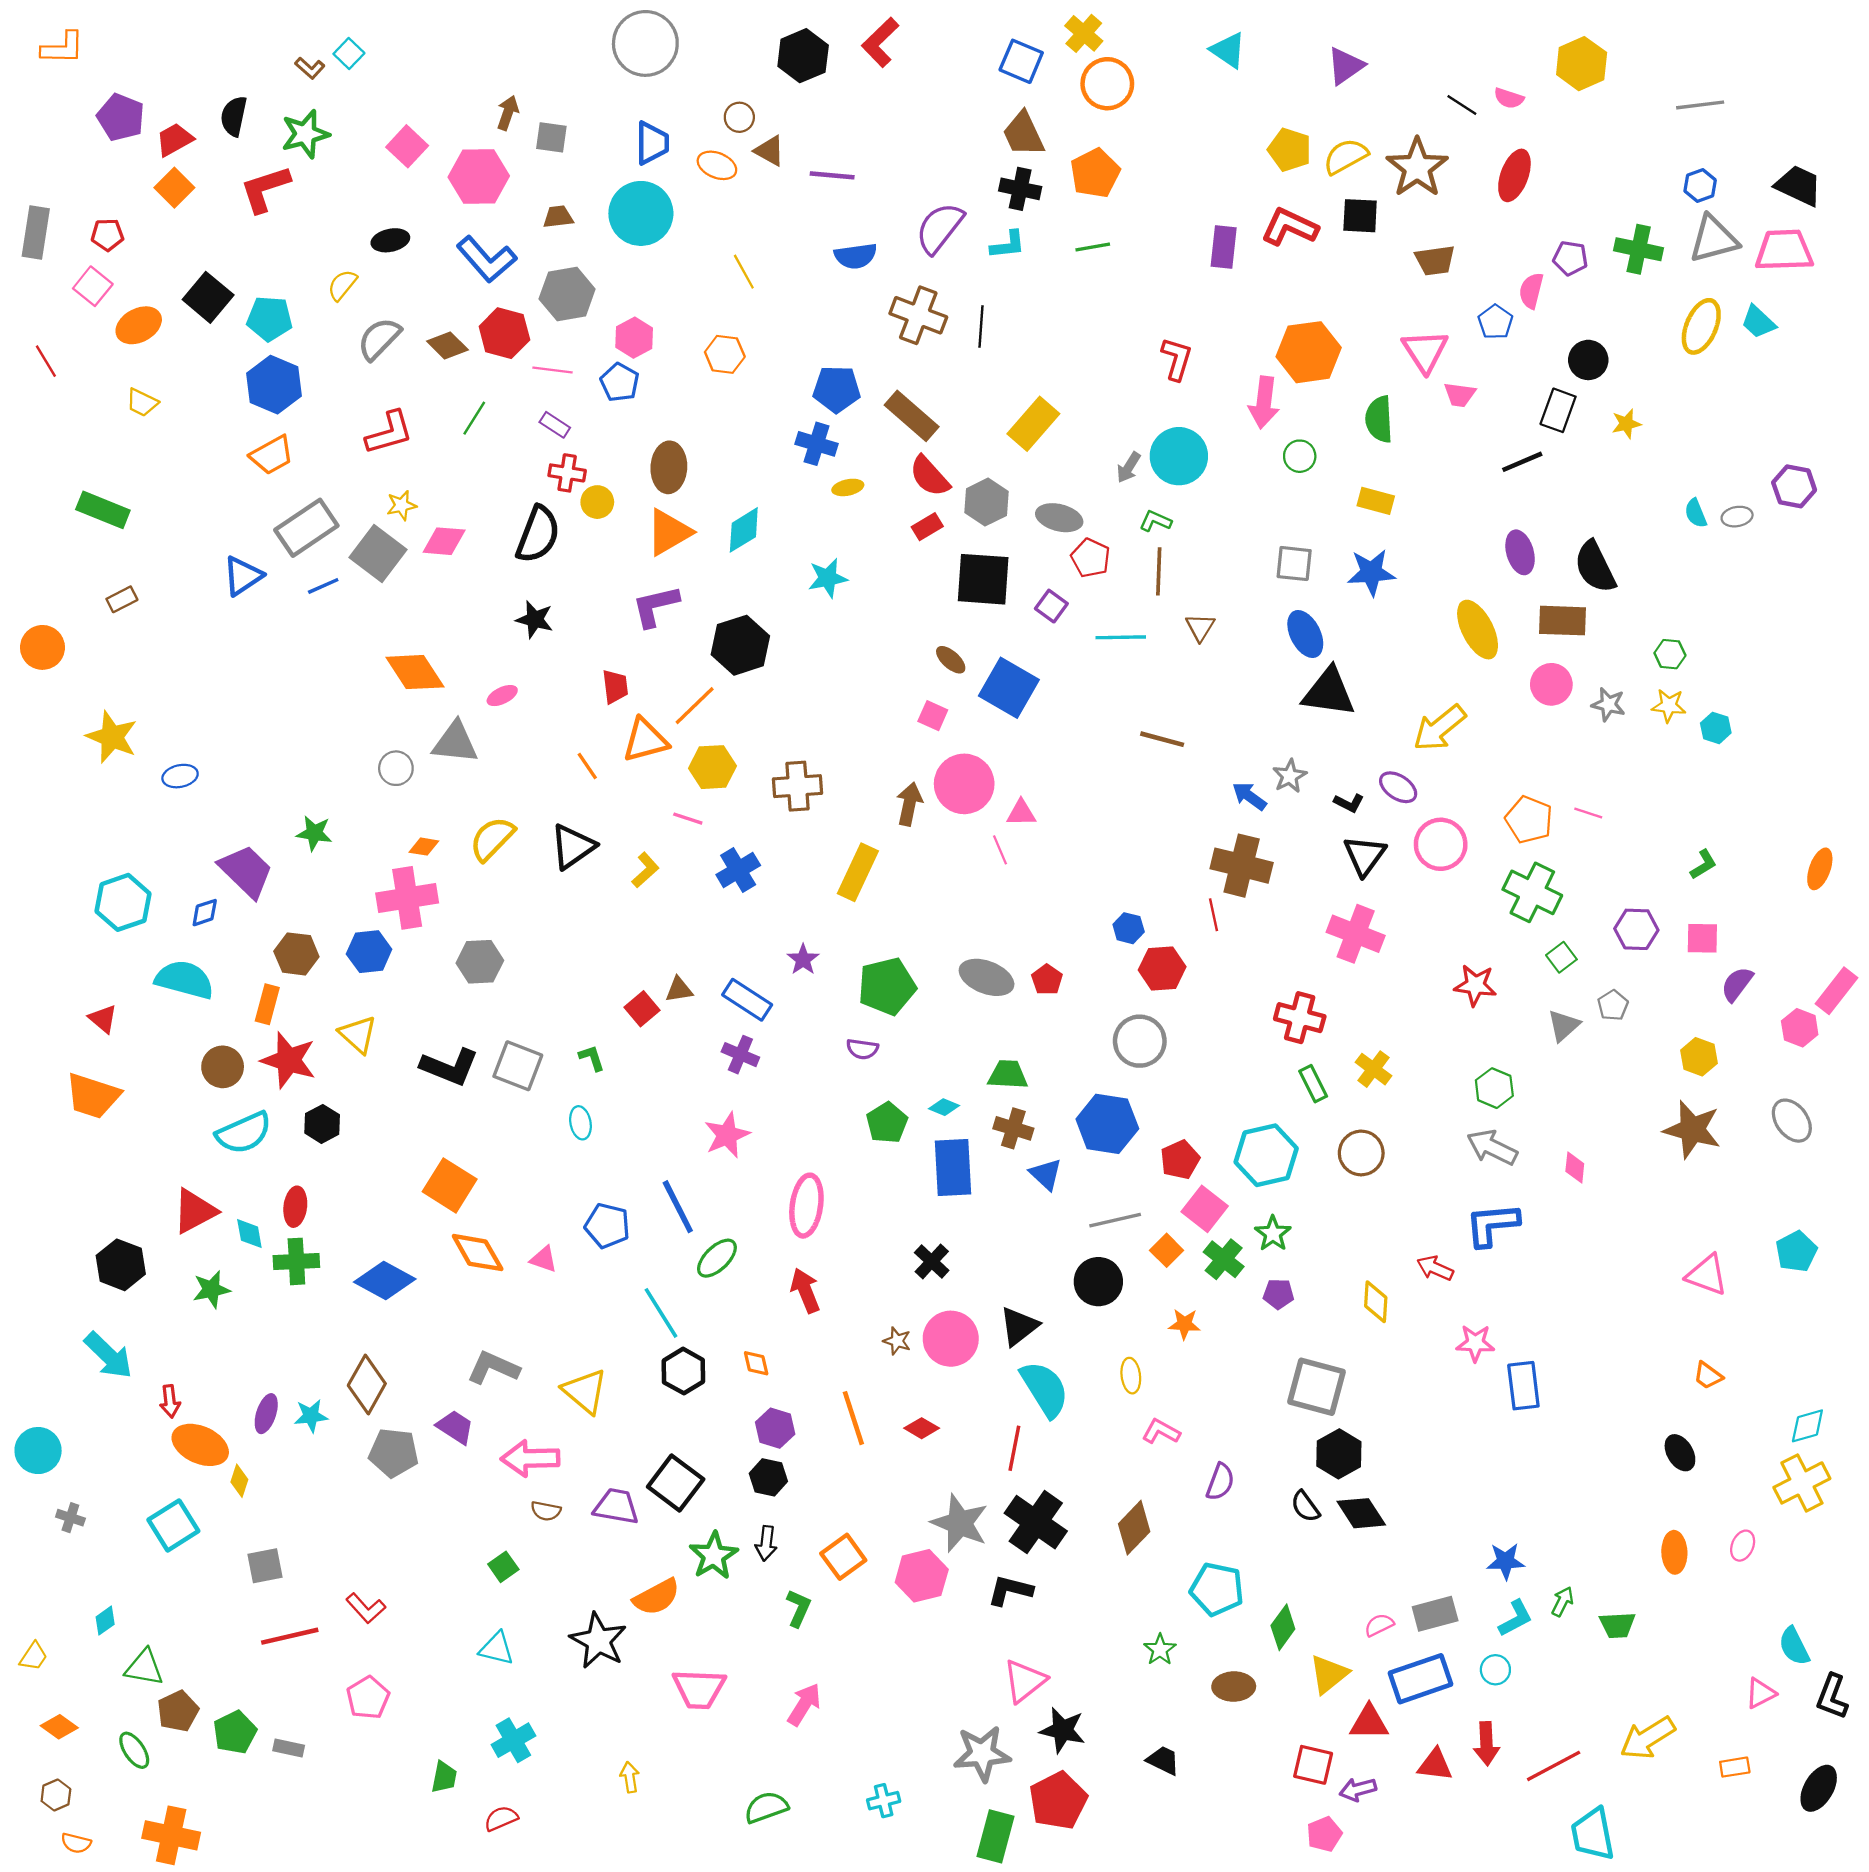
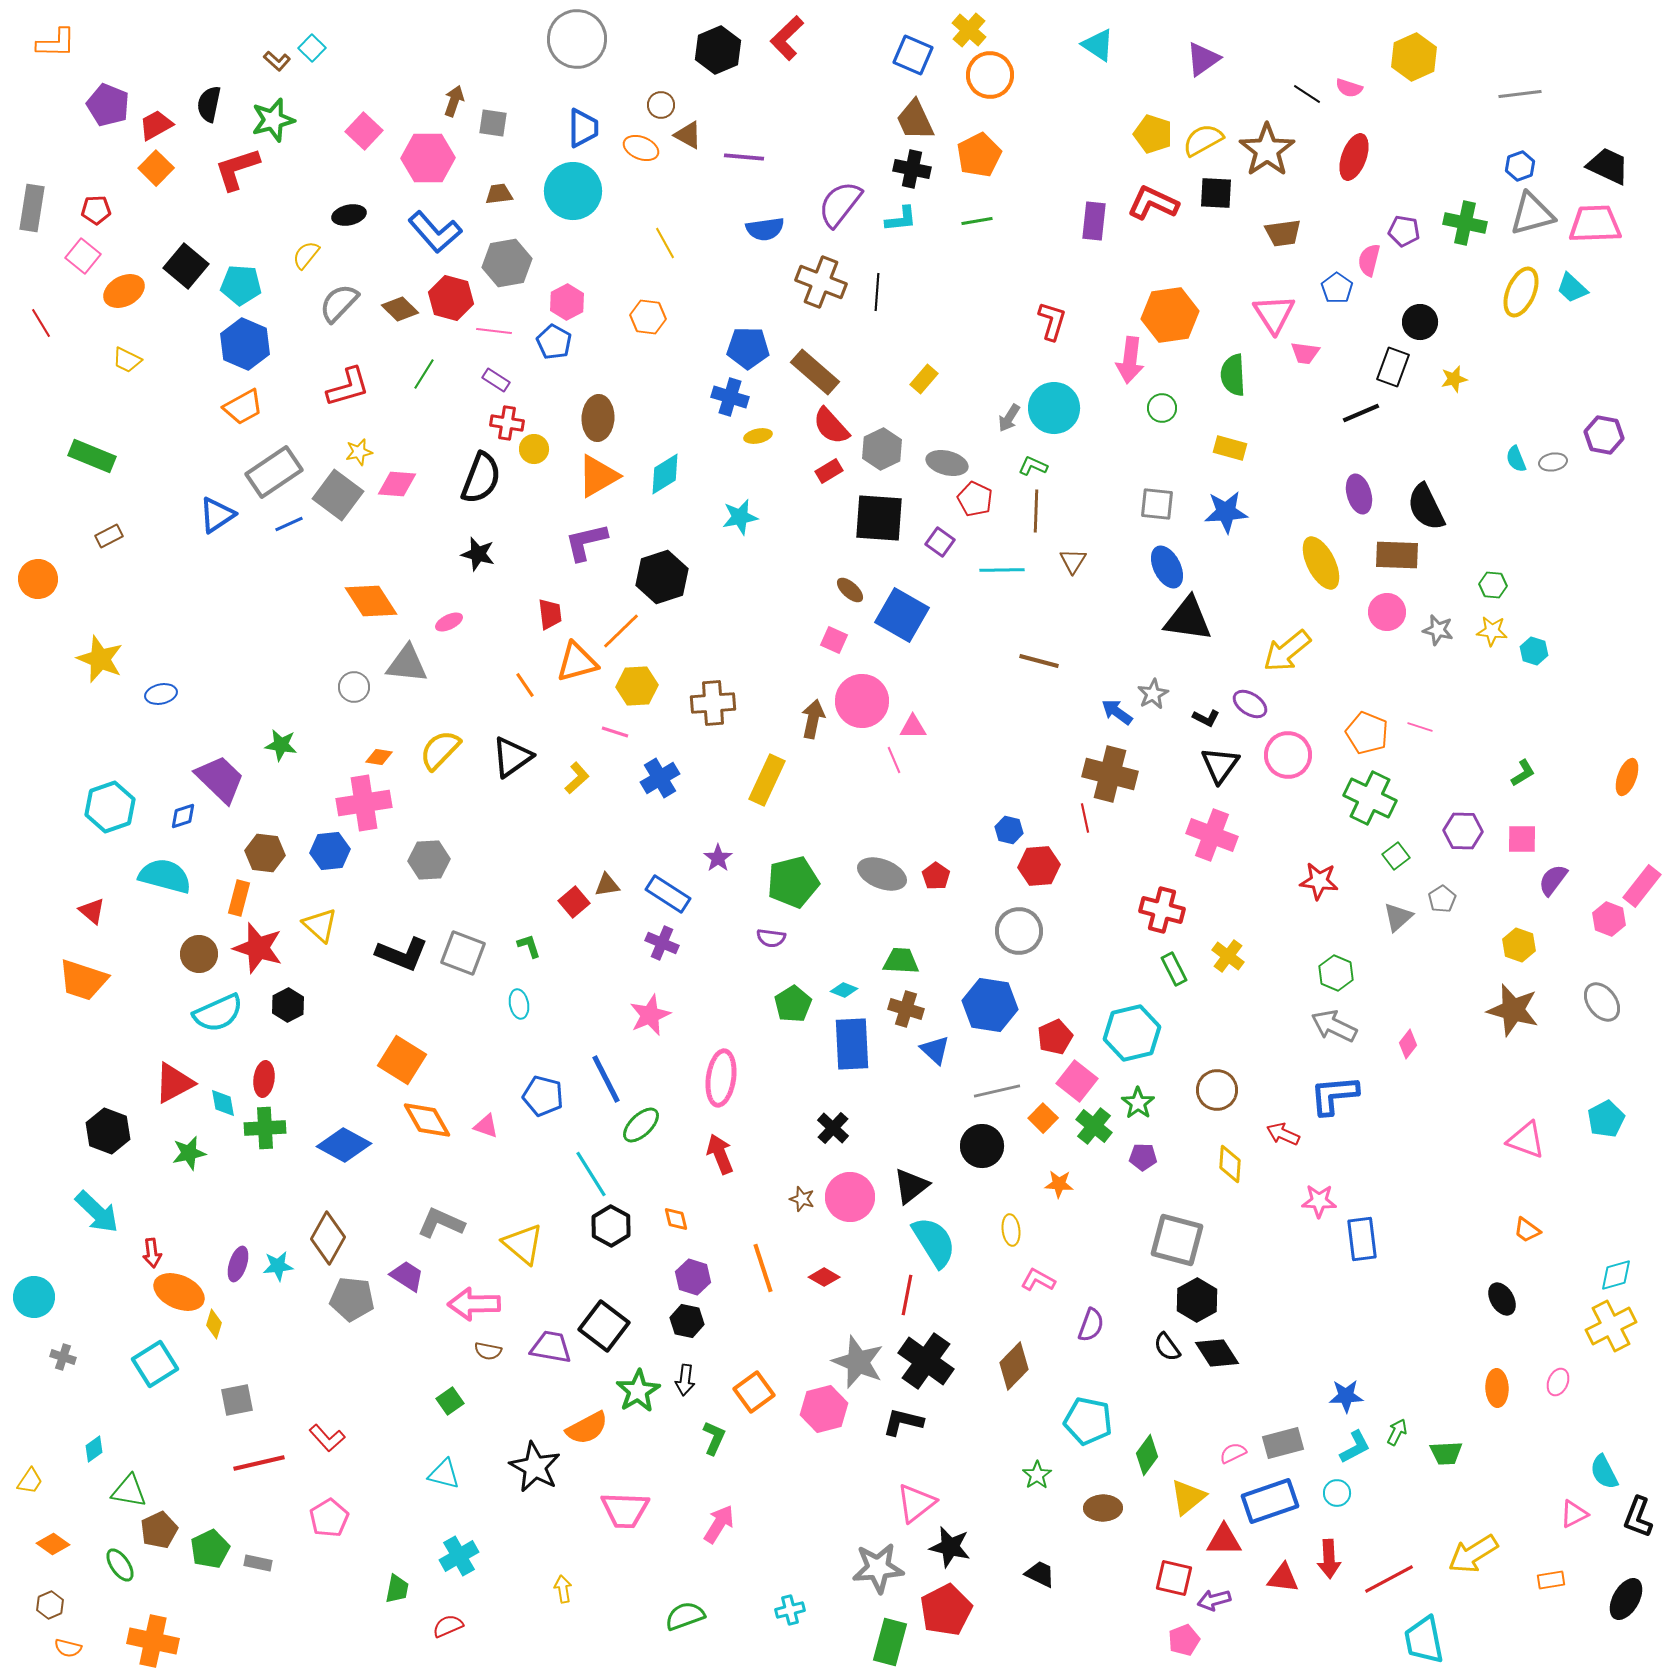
yellow rectangle: (1033, 424) -> (924, 379), size x0.6
brown circle: (1361, 1153) -> (1217, 1090), moved
pink diamond: (1575, 1168) -> (1408, 1044), turned 32

